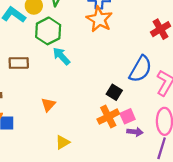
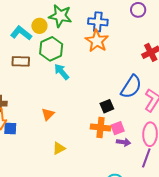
brown rectangle: (19, 63) -> (21, 61), moved
black square: (114, 92) -> (107, 106), turned 32
orange cross: (108, 117) -> (100, 127), turned 30

